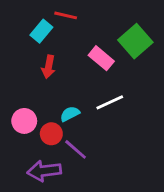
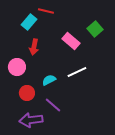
green square: (135, 41) -> (95, 29), size x0.7
pink circle: (24, 121) -> (17, 67), moved
red circle: (51, 134) -> (27, 93), moved

